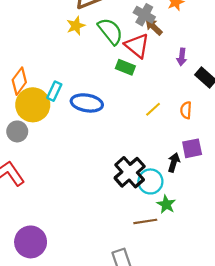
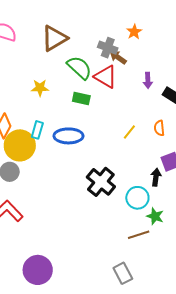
yellow star: (76, 26) -> (40, 88), moved, turned 30
green rectangle: (125, 67) -> (81, 98), moved
black cross: (130, 172) -> (101, 182), moved

